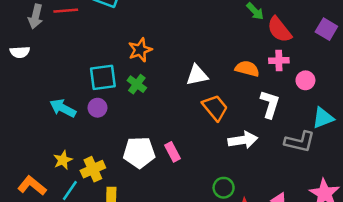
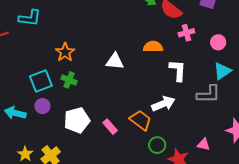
pink cross: (279, 61) -> (186, 33), moved
white triangle: (197, 75) -> (115, 61), turned 30
pink circle: (305, 80) -> (218, 42), moved
orange trapezoid: (215, 108) -> (140, 120), moved
white pentagon: (139, 152) -> (77, 120), moved

